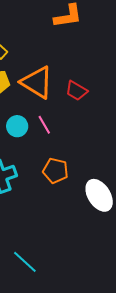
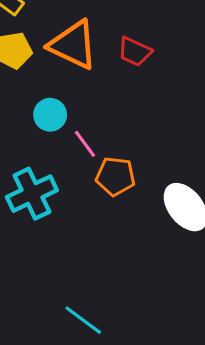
pink line: (44, 125) -> (85, 144), moved

